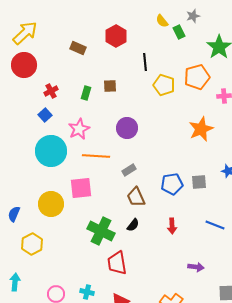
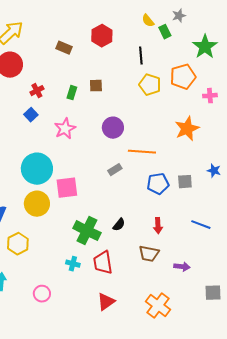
black line: (145, 62) -> (141, 56), moved
cyan circle: (51, 151) -> (37, 169), moved
orange line: (96, 156) -> (142, 152), moved
brown trapezoid: (136, 197) -> (149, 254), moved, turned -55
cyan cross: (87, 292) -> (73, 264), moved

